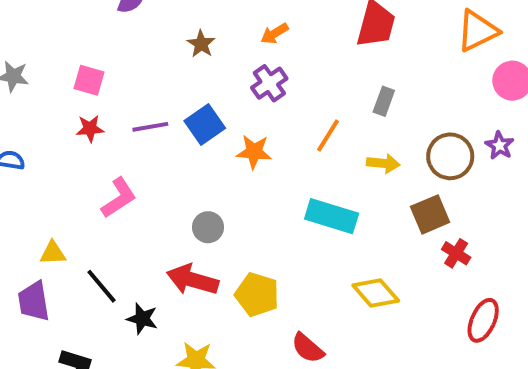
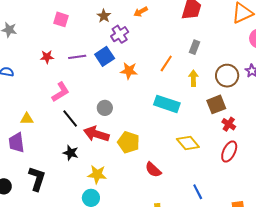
pink square: (89, 80) -> (61, 19), moved
purple cross: (269, 83) -> (120, 34), moved
yellow arrow: (383, 163) -> (193, 78), turned -98
black line: (101, 286) -> (70, 118), moved
red ellipse: (483, 320) -> (229, 151), moved

